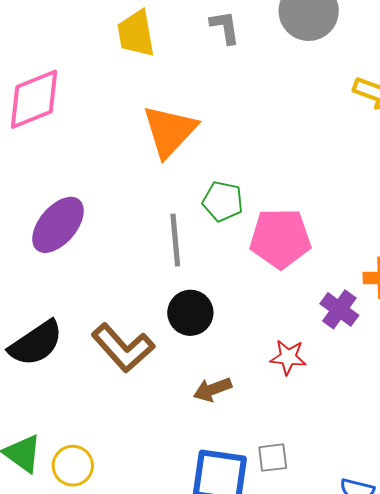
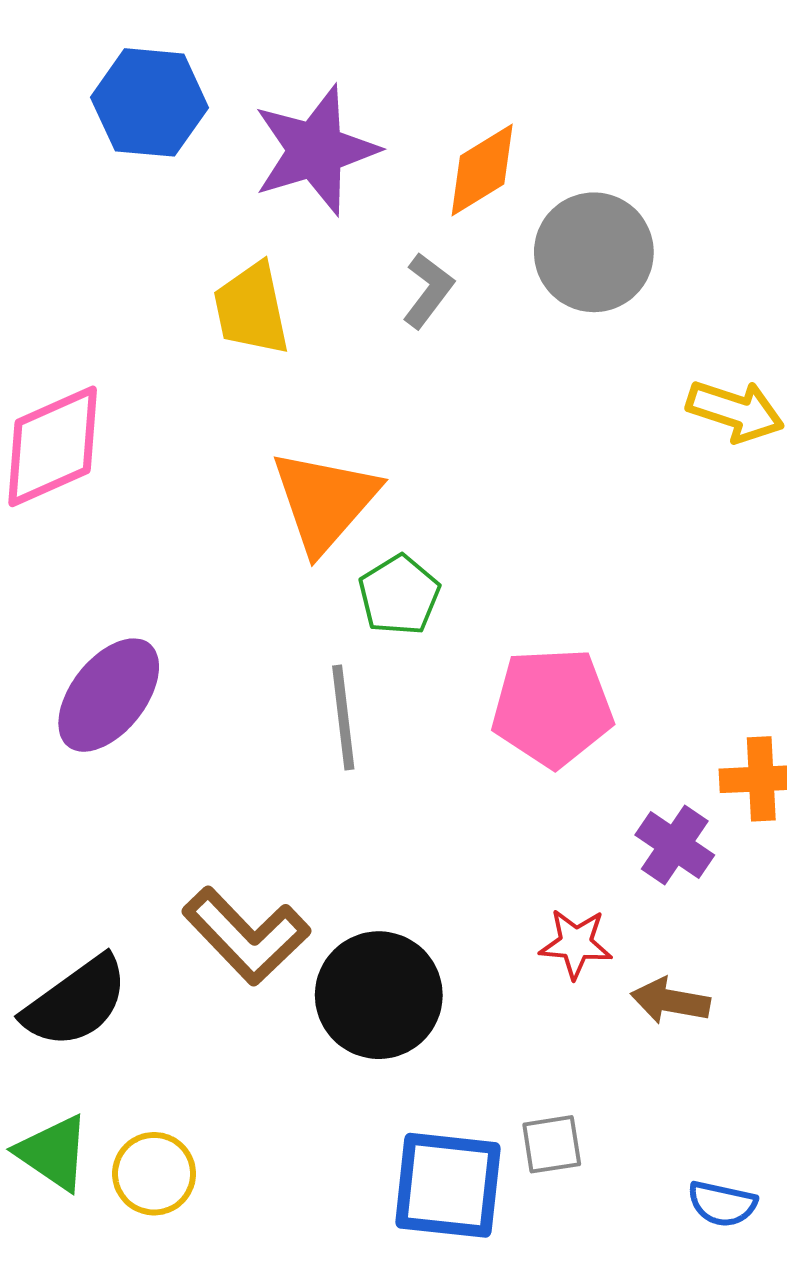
gray L-shape: (225, 27) -> (428, 290), turned 48
green pentagon: (223, 201) -> (399, 595), moved, turned 30
black circle: (190, 313) -> (379, 995), moved, size x1.4
black semicircle: (36, 343) -> (76, 1002), moved
brown arrow: (213, 389) -> (670, 1001), moved, turned 33

